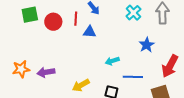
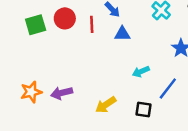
red circle: (53, 22) -> (65, 18), moved
blue triangle: (90, 32) -> (122, 34), moved
blue line: (133, 77) -> (168, 89), turned -48

